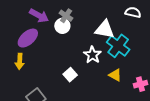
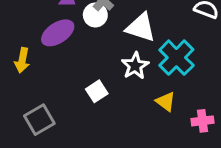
white triangle: (105, 29) -> (141, 27), moved
purple ellipse: (28, 38) -> (58, 33), moved

